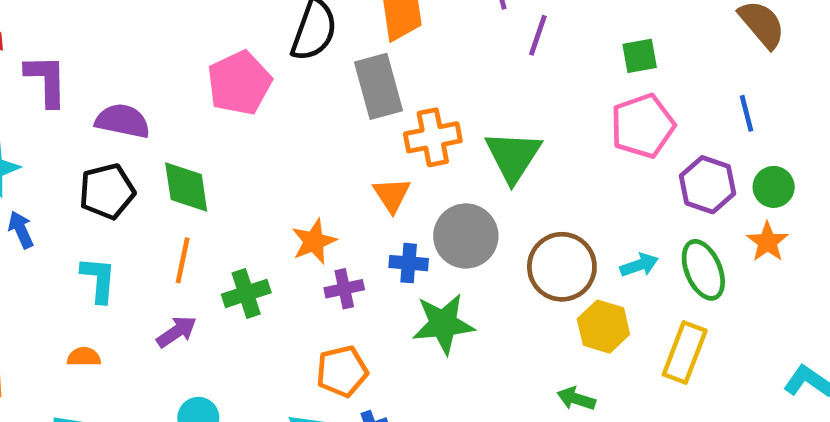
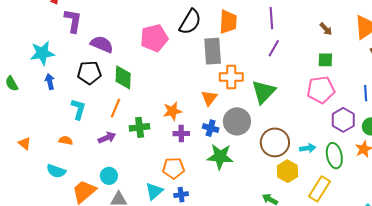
purple line: (538, 35) -> (274, 48), moved

